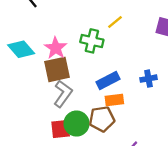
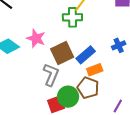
green cross: (92, 41) -> (72, 17), moved
brown square: (57, 69) -> (62, 53), moved
brown pentagon: (102, 119) -> (88, 88), turned -30

